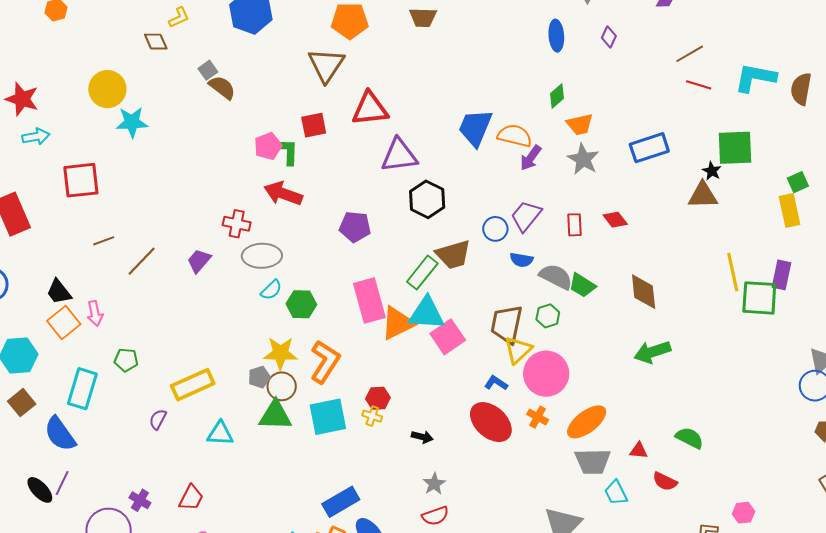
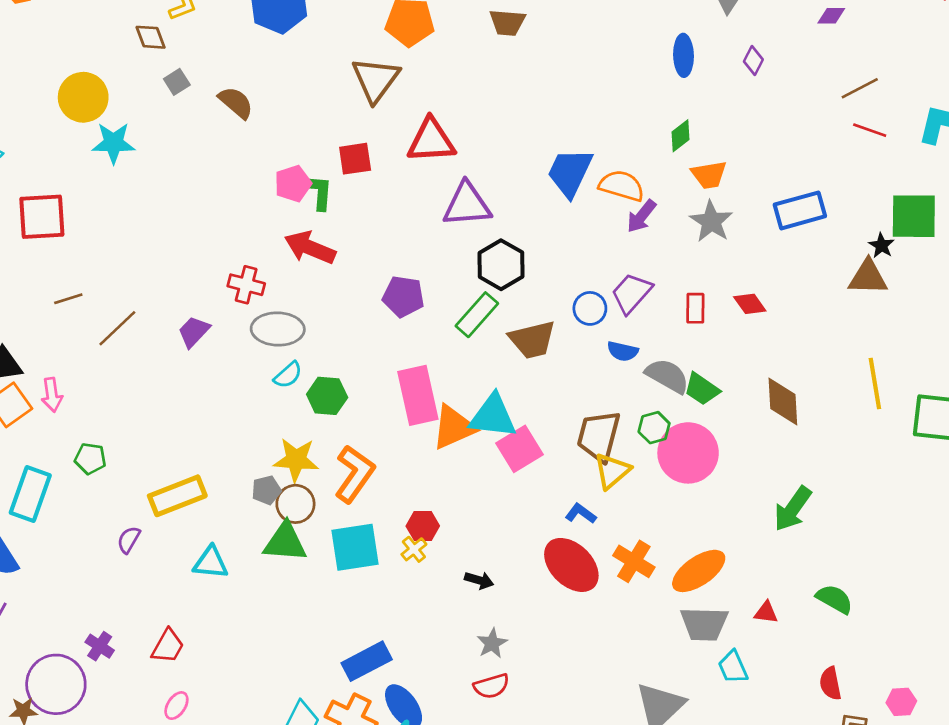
gray square: (208, 70) -> (177, 82), moved
yellow line: (733, 272) -> (875, 383), moved
green rectangle: (422, 273) -> (477, 315), moved
green arrow: (652, 352) -> (793, 509), moved, turned -39
pink circle: (546, 374) -> (688, 453), moved
yellow cross: (372, 416) -> (414, 549), turned 30
orange cross: (538, 417) -> (634, 561), size x1.4
red semicircle: (665, 481) -> (830, 683), moved, turned 50

